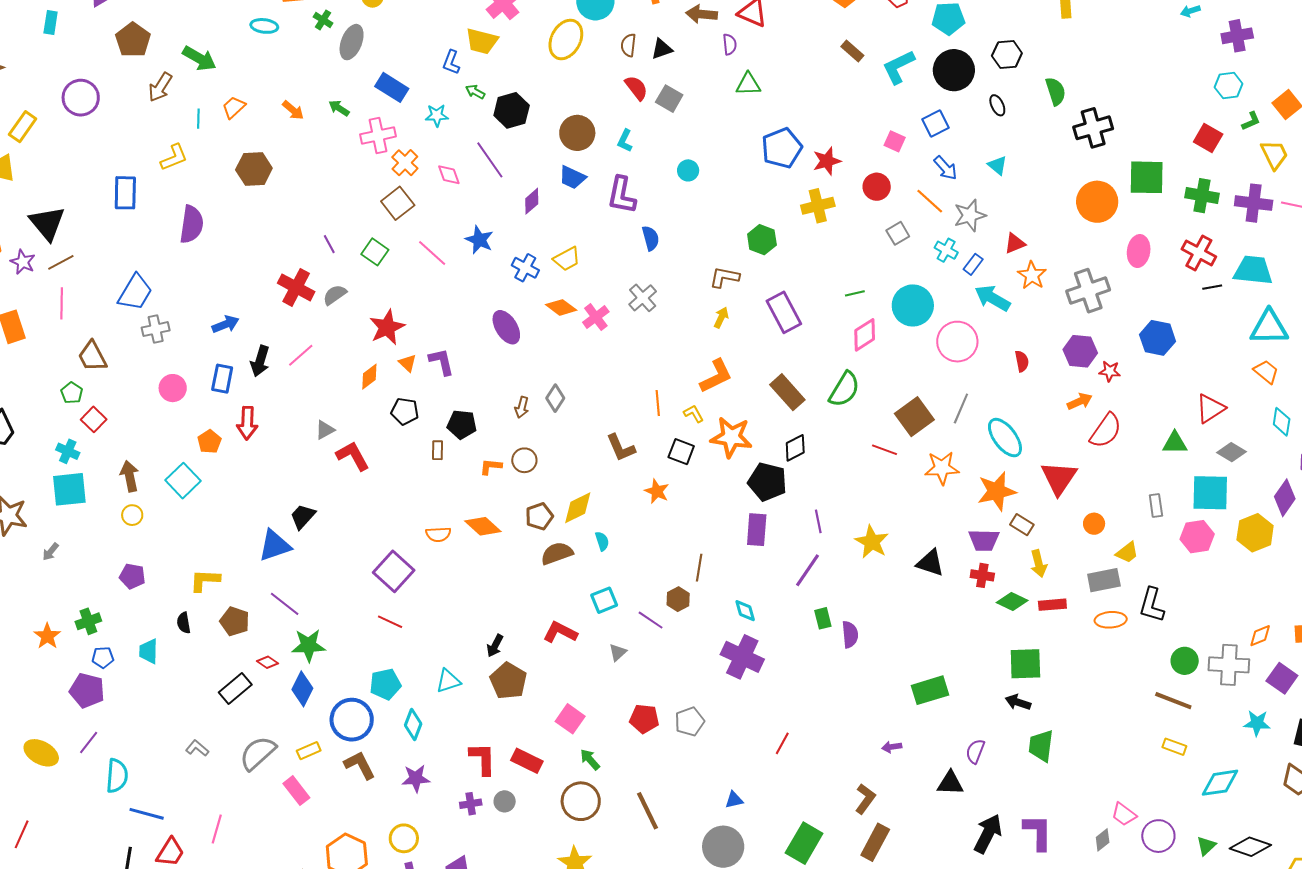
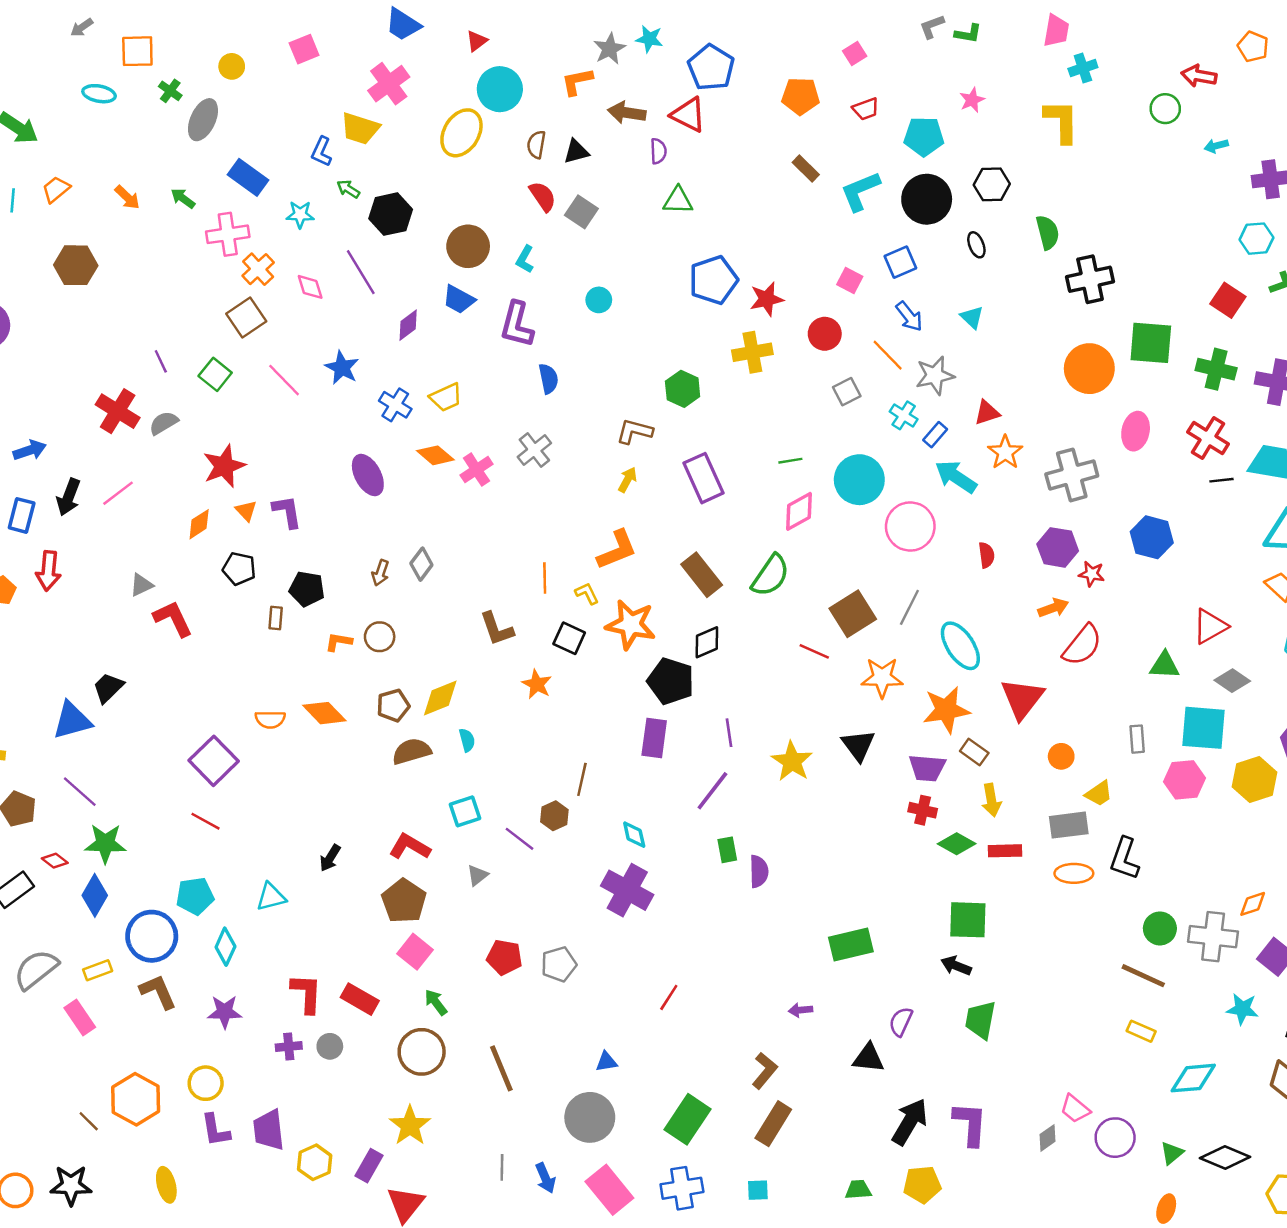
black triangle: (930, 563) -> (858, 745), moved, turned 32
brown pentagon: (508, 681) -> (404, 901), moved

